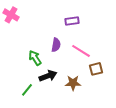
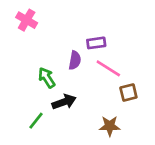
pink cross: (11, 15) -> (27, 20), moved
purple rectangle: (72, 21) -> (96, 43), moved
brown star: (73, 83) -> (110, 126), moved

